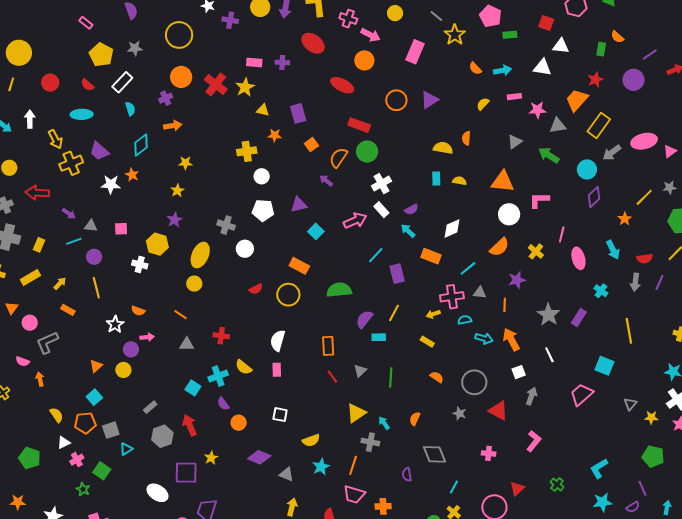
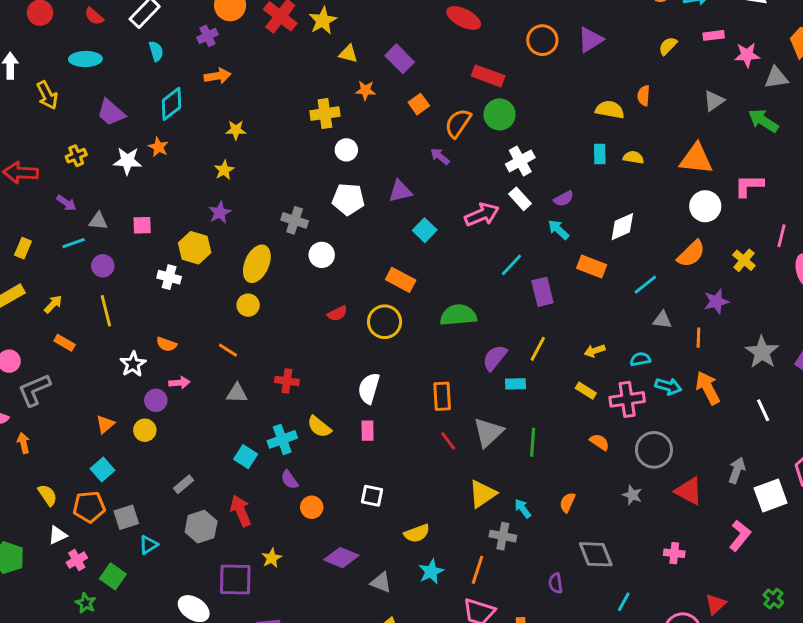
purple rectangle: (298, 113) -> (400, 59), turned -30
yellow cross: (71, 163) -> (76, 156), moved, size x0.6
pink cross: (452, 297) -> (627, 399), moved
gray triangle: (360, 371) -> (488, 432), size x1.6
white square: (519, 372) -> (771, 496), moved, size x1.6

